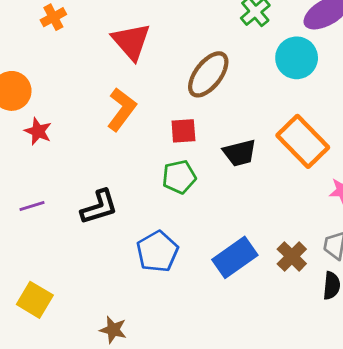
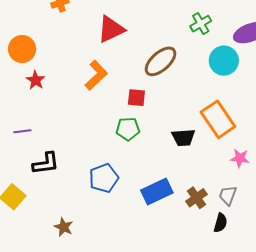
red triangle: (131, 42) -> (111, 29), turned 36
black trapezoid: (240, 153) -> (183, 138), moved
black L-shape: (99, 207) -> (46, 163), moved

